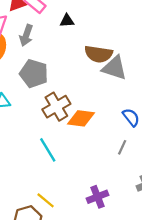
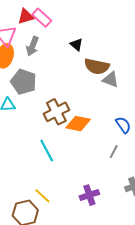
black triangle: (67, 21) -> (76, 45), moved, turned 40
gray triangle: (115, 68) -> (111, 80), size x0.7
gray pentagon: (34, 73) -> (24, 82), moved

